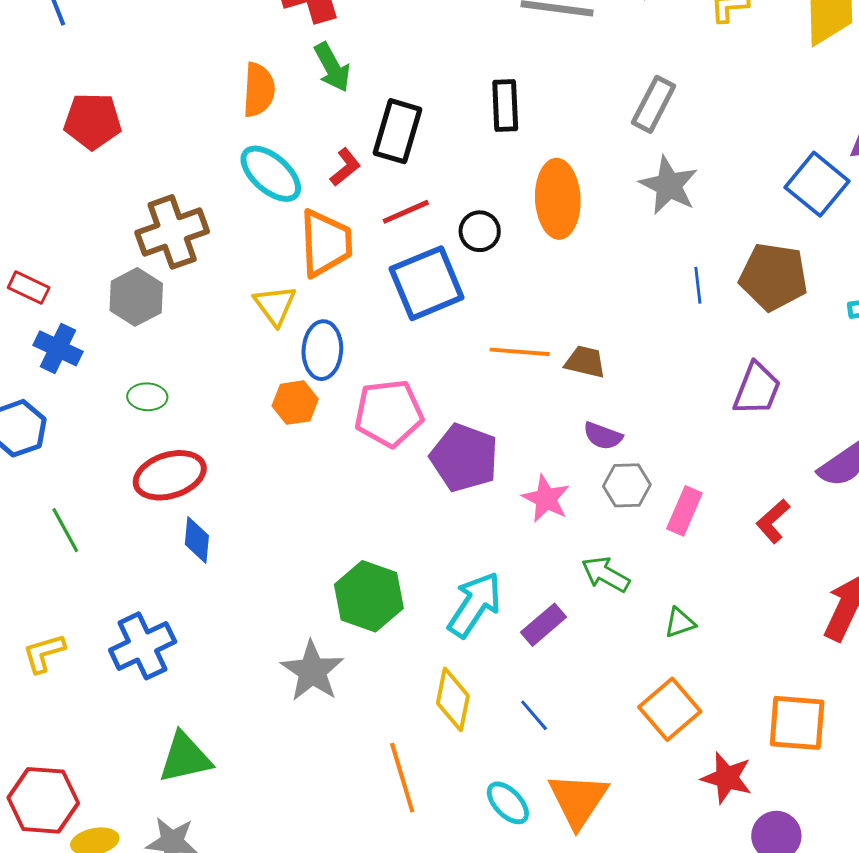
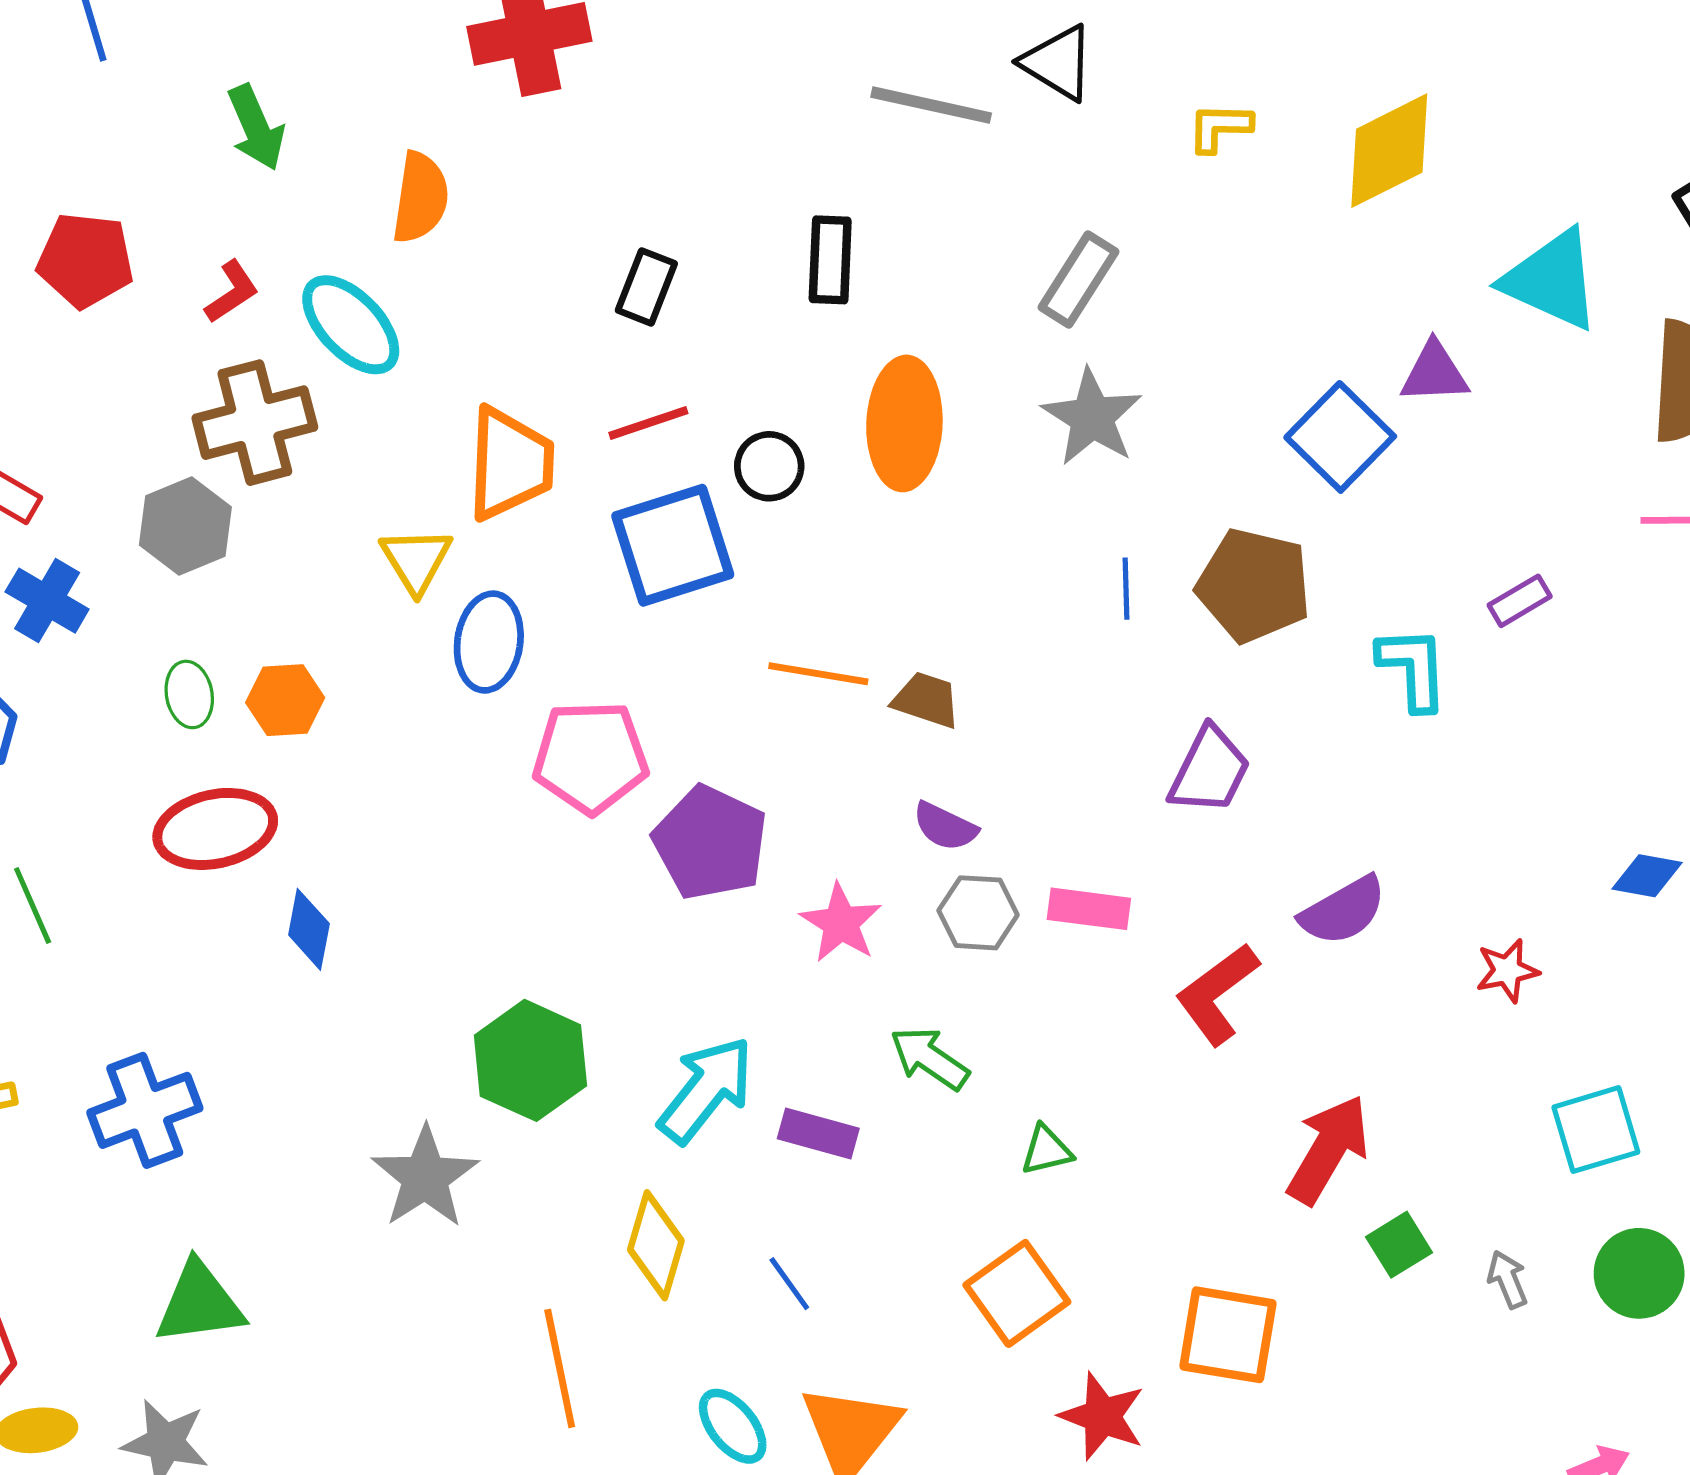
green arrow: (332, 67) -> (256, 128), moved
red pentagon: (93, 121) -> (85, 260), moved
black rectangle: (397, 131) -> (646, 287), size x0.7
red L-shape: (345, 167) -> (232, 292), moved
cyan ellipse: (271, 174) -> (351, 325), moved
green ellipse: (147, 397) -> (189, 694), turned 72
orange hexagon: (295, 403) -> (285, 700), moved
pink rectangle: (684, 511) -> (1089, 909), moved, turned 69
red L-shape: (773, 521) -> (1217, 994), size x1.4
blue diamond: (197, 540) -> (309, 929), moved
purple rectangle: (543, 625) -> (818, 1133), turned 51

